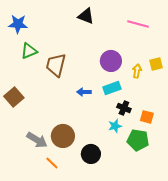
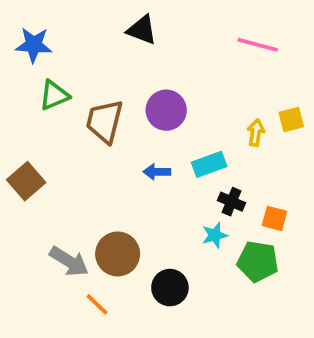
black triangle: (86, 16) -> (142, 30), moved
purple circle: (111, 61) -> (166, 110), moved

